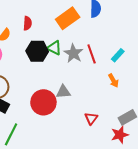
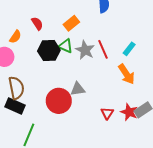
orange rectangle: (68, 18) -> (71, 23), moved, size x0.7
red semicircle: (27, 23) -> (37, 24), turned -32
orange arrow: (113, 81) -> (127, 74), size x1.5
red star: (120, 135) -> (129, 112), moved, turned -30

